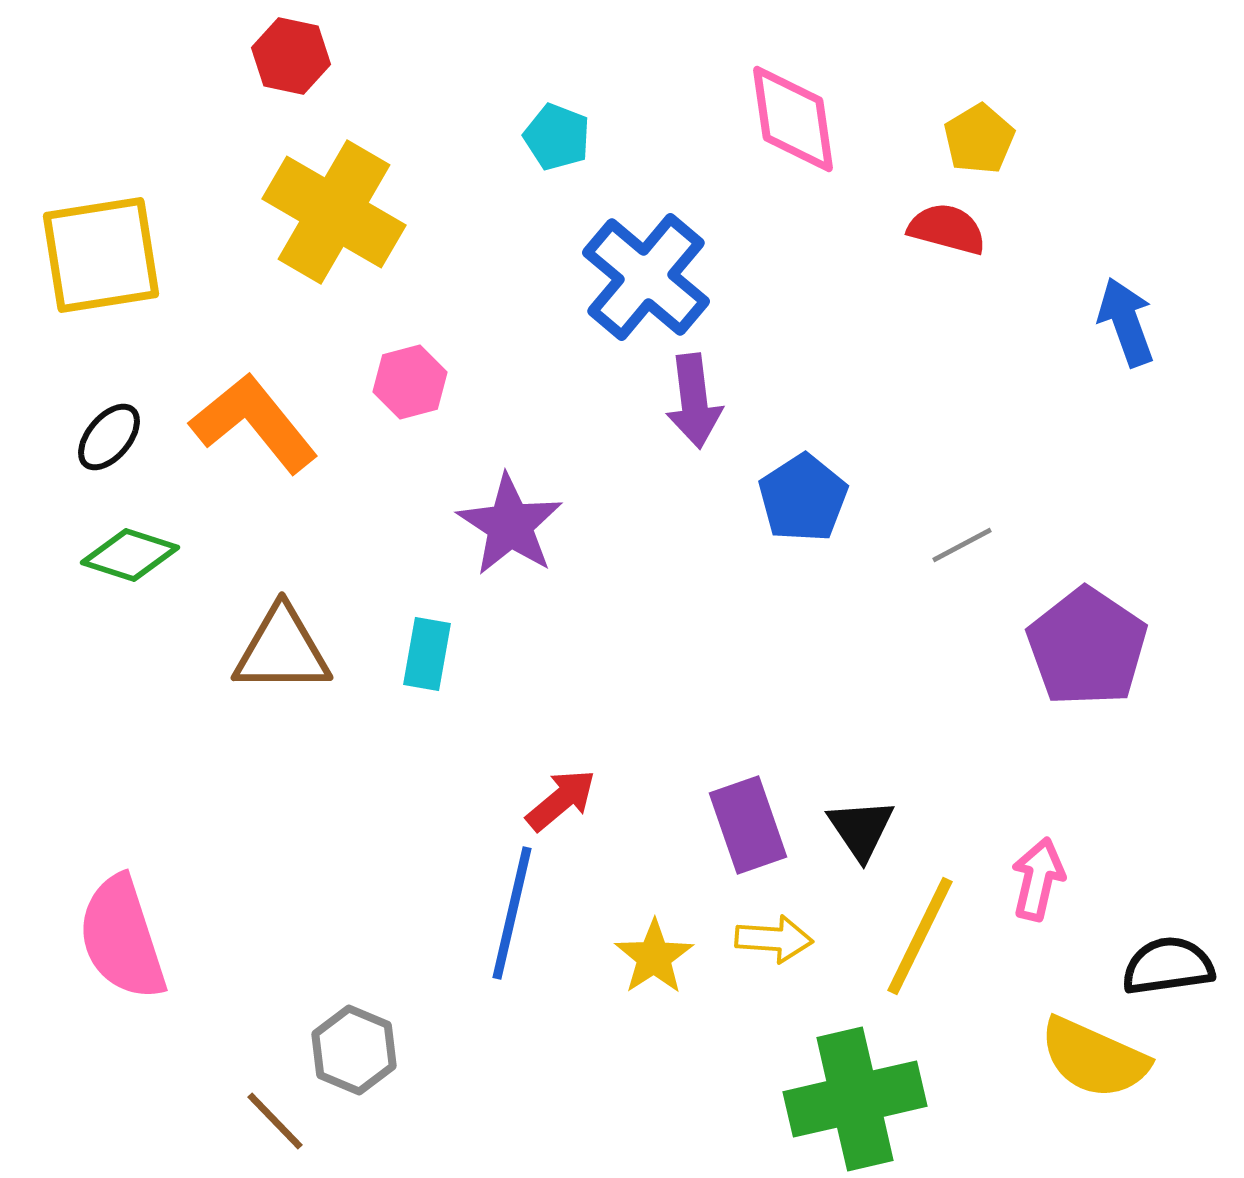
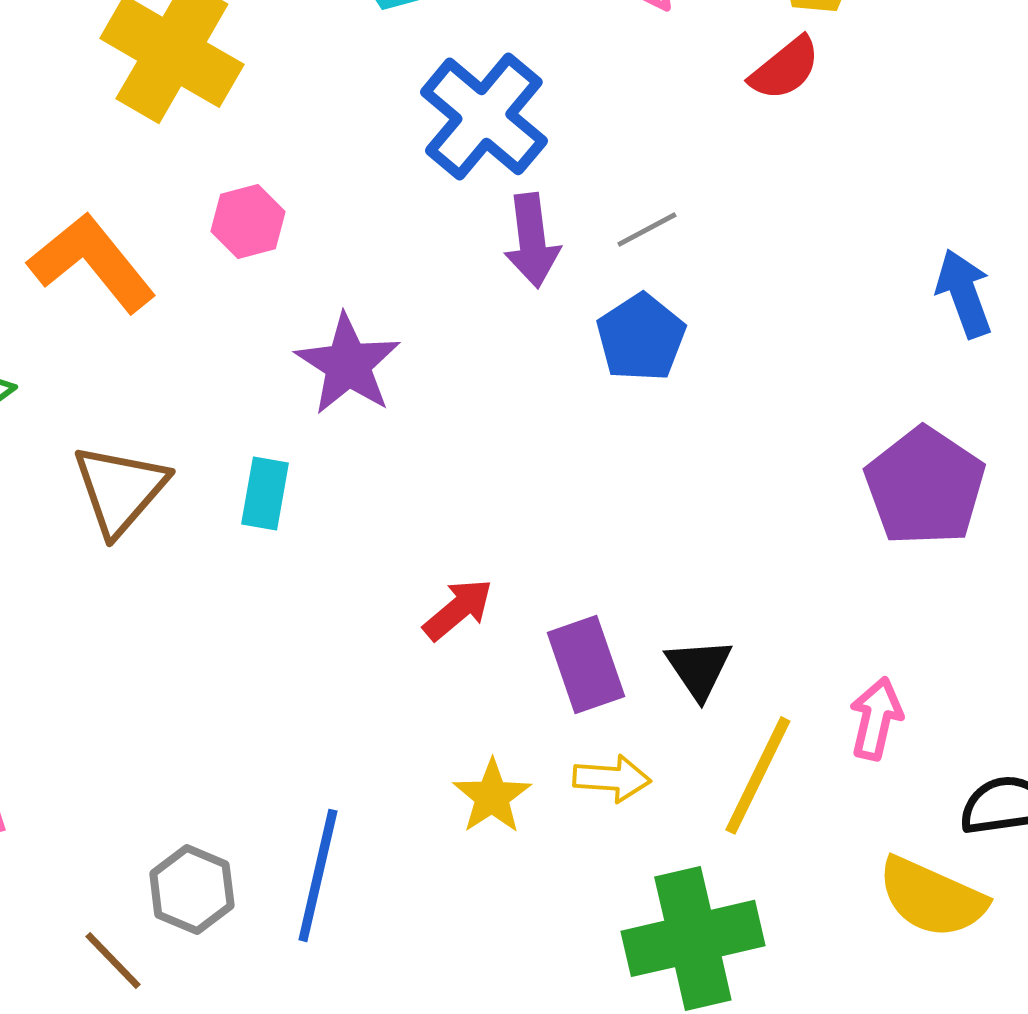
red semicircle: (947, 229) -> (785, 68), turned 126
blue arrow: (1126, 322) -> (964, 293), moved
gray line: (962, 545) -> (647, 229), moved
brown triangle: (282, 650) -> (120, 489), turned -49
red arrow: (561, 800) -> (458, 609), moved
blue line: (512, 913) -> (318, 875), moved

